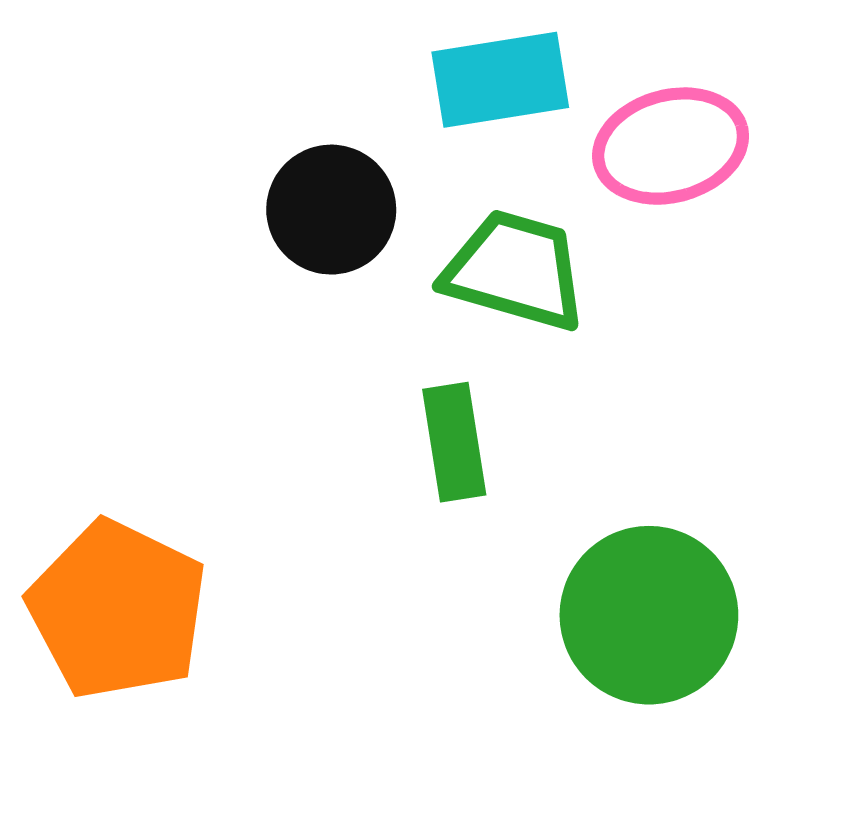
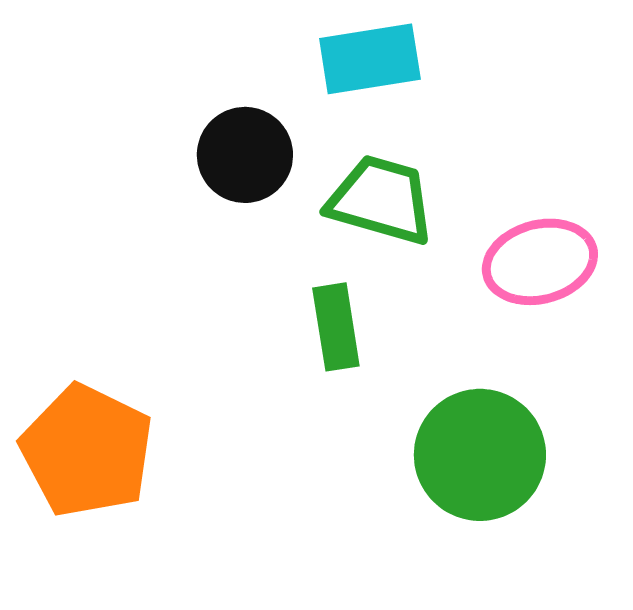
pink ellipse: (671, 146) -> (540, 262), moved

